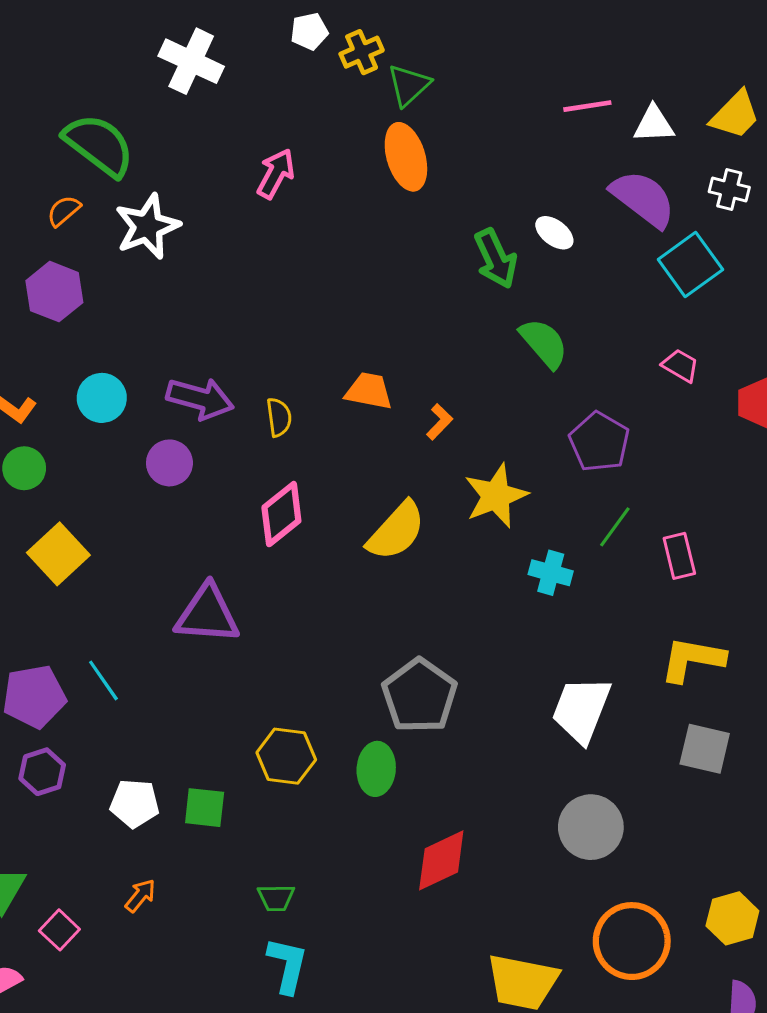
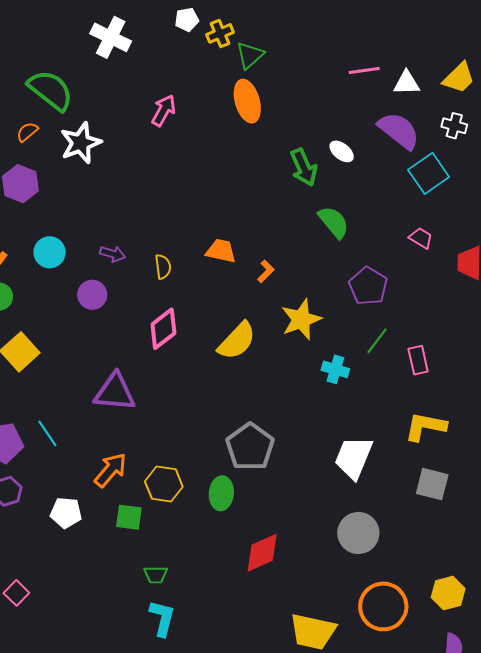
purple arrow: (200, 399) -> (113, 254), size x0.6
green square: (205, 808) -> (129, 517), moved
orange arrow: (140, 896) -> (110, 470), moved, size x1.6

